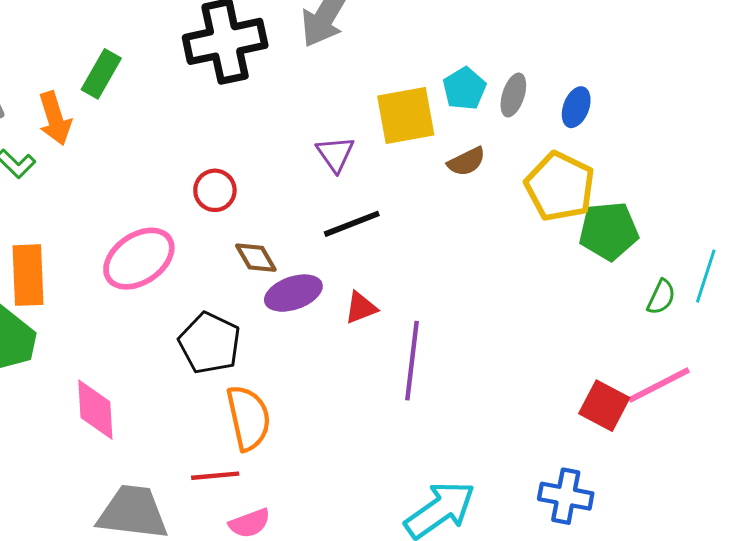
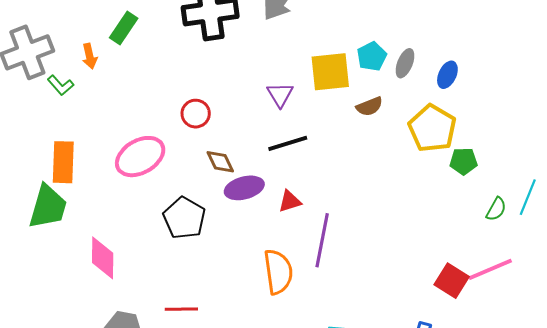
orange arrow: (55, 118) -> (90, 56), size x0.7
green pentagon: (609, 231) -> (463, 161), size x0.7
orange semicircle: (248, 418) -> (278, 272), moved

